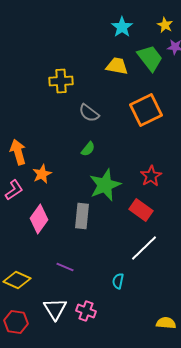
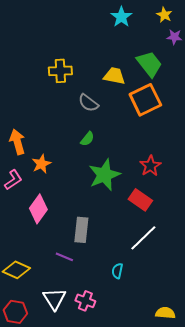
green trapezoid: (150, 58) -> (149, 64), moved
yellow trapezoid: (117, 66) -> (114, 76), moved
gray rectangle: (82, 216) -> (81, 230), moved

